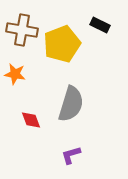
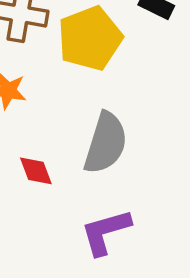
purple L-shape: (71, 155) -> (106, 232), size x1.5

